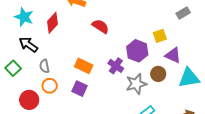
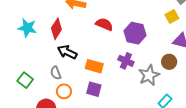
yellow square: (160, 36) -> (172, 16), moved
black arrow: (28, 45) -> (67, 52), moved
purple hexagon: (137, 51) -> (135, 33), moved

